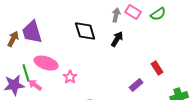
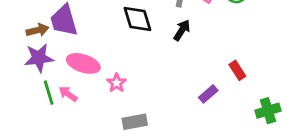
brown arrow: (13, 39) -> (37, 30), turned 49
green line: (26, 73) -> (49, 93), moved
purple star: (14, 85) -> (39, 58), moved

